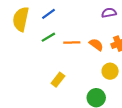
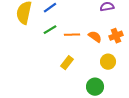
yellow rectangle: (58, 80) -> (67, 63), moved

